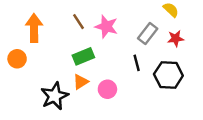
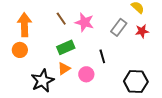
orange circle: (17, 59) -> (20, 50), moved
black line: (137, 63) -> (102, 56), moved
black hexagon: (168, 75) -> (136, 82), moved

